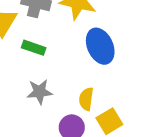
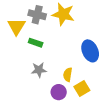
blue ellipse: (100, 46) -> (90, 51), moved

